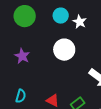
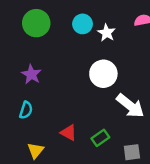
white circle: (64, 50) -> (103, 74), moved
cyan semicircle: (21, 96) -> (26, 110), moved

